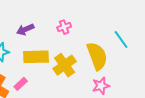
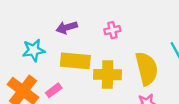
yellow cross: (65, 65) -> (108, 75), turned 30

